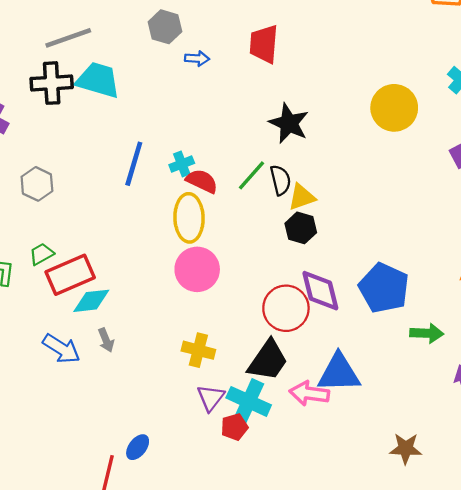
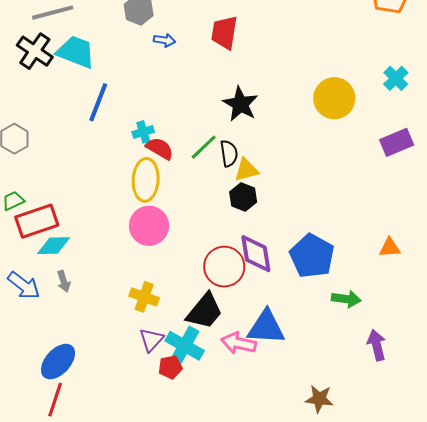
black cross: (52, 83) -> (35, 51), turned 33
blue line: (134, 164) -> (98, 102), moved
blue ellipse: (138, 447) -> (58, 362), moved, size x1.6

